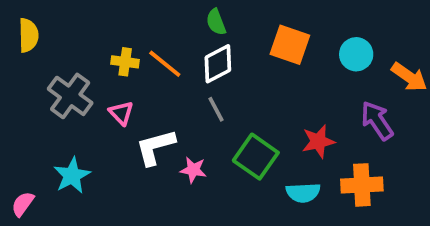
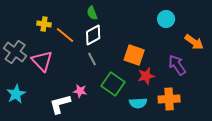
orange square: (290, 45) -> (134, 55), moved
cyan circle: (356, 54) -> (166, 19), moved
yellow cross: (125, 62) -> (44, 24), moved
pink triangle: (121, 113) -> (42, 61), size x1.6
white L-shape: (155, 147) -> (60, 104), moved

